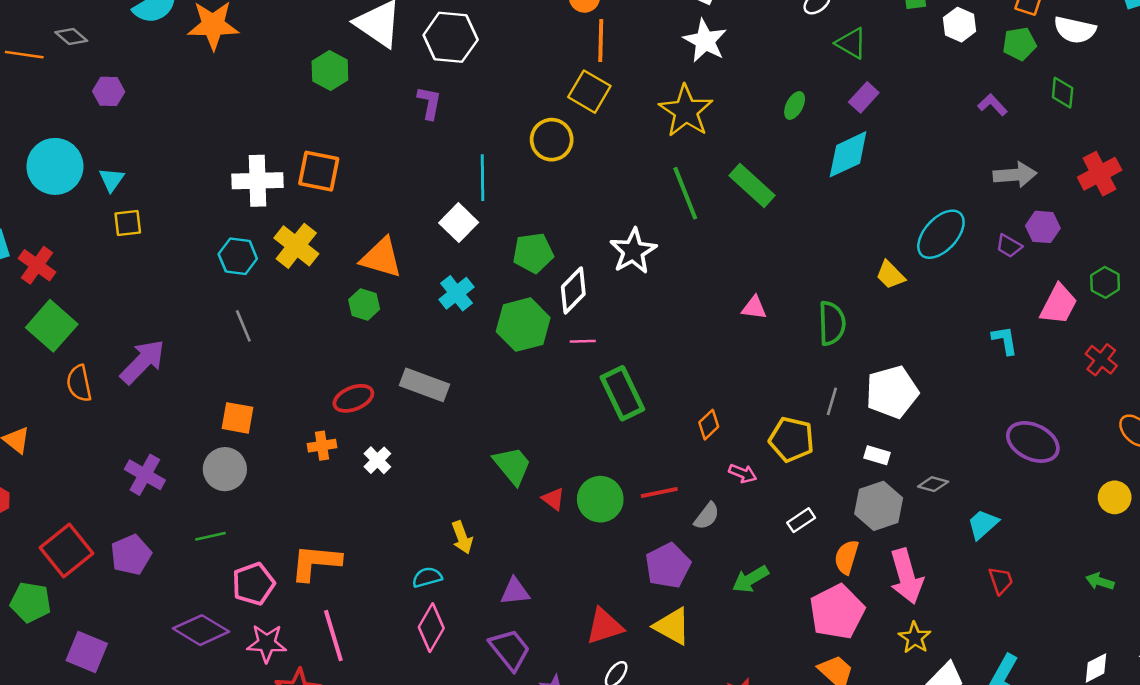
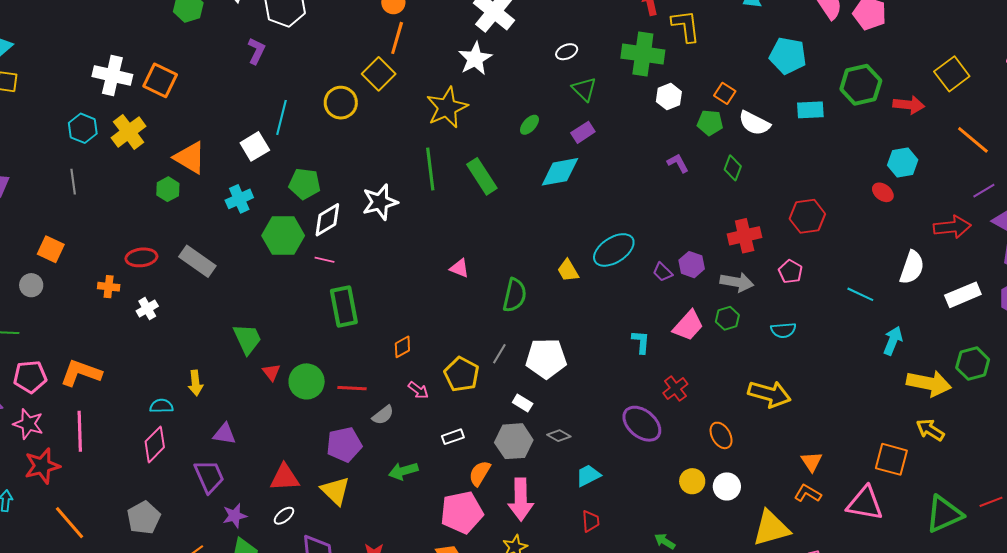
gray arrow: (1015, 175) -> (737, 282), moved
red cross: (1101, 360) -> (675, 388), moved
gray circle: (225, 469) -> (31, 285), size x0.7

